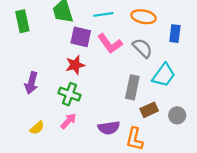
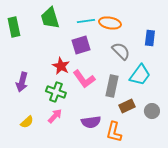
orange ellipse: (144, 17) -> (110, 23), moved
purple square: (81, 37) -> (81, 45), moved, turned -30
pink L-shape: (110, 44) -> (84, 79), moved
red star: (75, 65) -> (61, 66), turned -30

